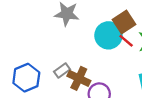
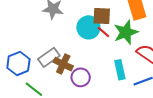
brown square: (124, 22) -> (102, 16), turned 36
gray rectangle: (62, 70) -> (49, 57), size x1.5

